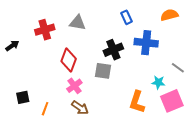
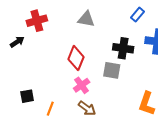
blue rectangle: (126, 17) -> (138, 15), turned 64
red cross: (45, 30) -> (37, 21), moved
black cross: (113, 50) -> (123, 48), turned 30

